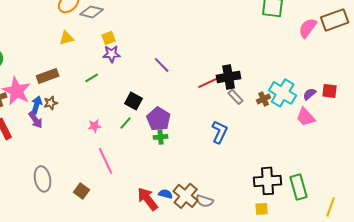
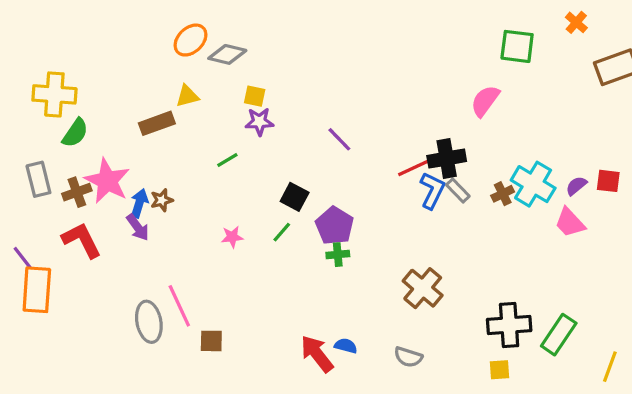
pink semicircle: (308, 28) -> (485, 101), moved
yellow square: (109, 38) -> (255, 96), turned 32
brown rectangle: (48, 76) -> (157, 123), moved
blue L-shape: (220, 132) -> (432, 191), moved
pink line: (106, 161) -> (179, 306), moved
green rectangle: (299, 187) -> (559, 335), turned 50
brown square: (82, 191) -> (211, 341), turned -35
brown cross: (186, 196) -> (423, 288), moved

